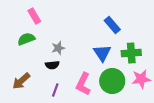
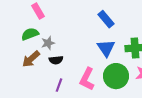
blue rectangle: (112, 25) -> (106, 19), moved
gray star: (58, 48) -> (48, 43), moved
brown arrow: (21, 81) -> (31, 59), moved

